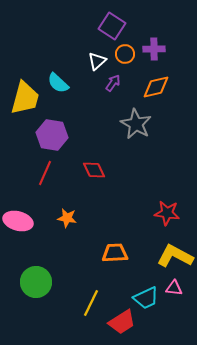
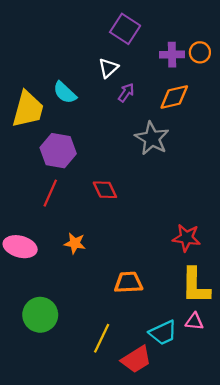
orange circle: (125, 54) -> (200, 52), moved
yellow L-shape: (175, 256) -> (195, 286), turned -117

